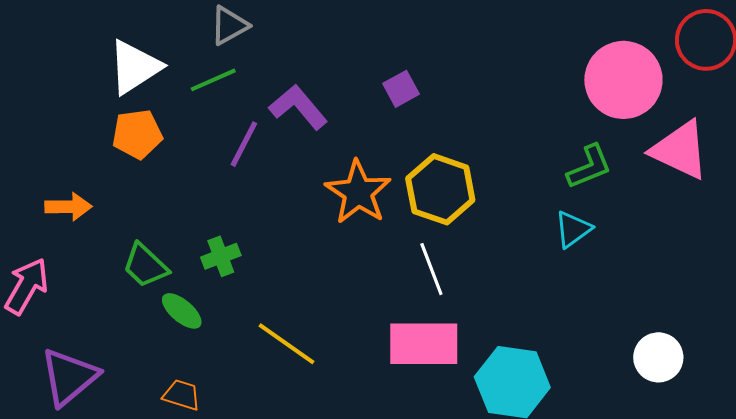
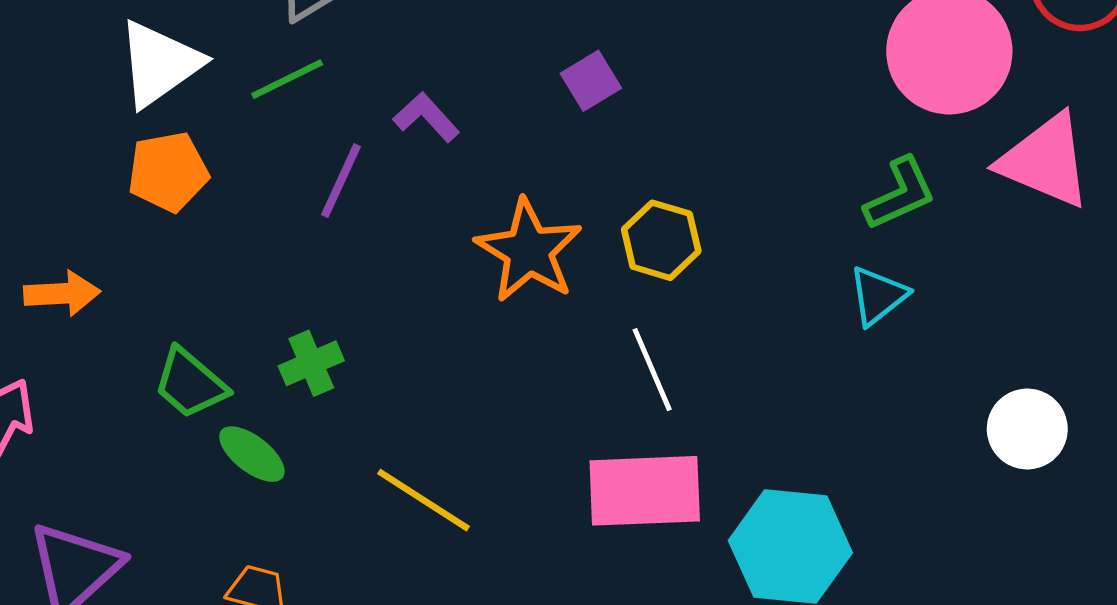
purple L-shape: (298, 107) -> (426, 117), size x0.7
yellow hexagon: (440, 189) -> (661, 240), size x0.7
white circle: (658, 357) -> (1027, 429), moved

